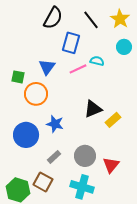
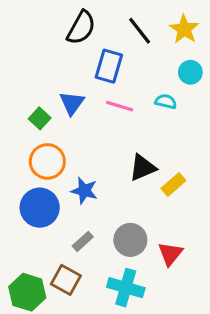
cyan semicircle: (97, 61) -> (166, 102), moved
pink line: (78, 69) -> (120, 106), turned 42
green square: (18, 77) -> (40, 118), moved, turned 32
orange circle: (36, 94) -> (47, 161), moved

